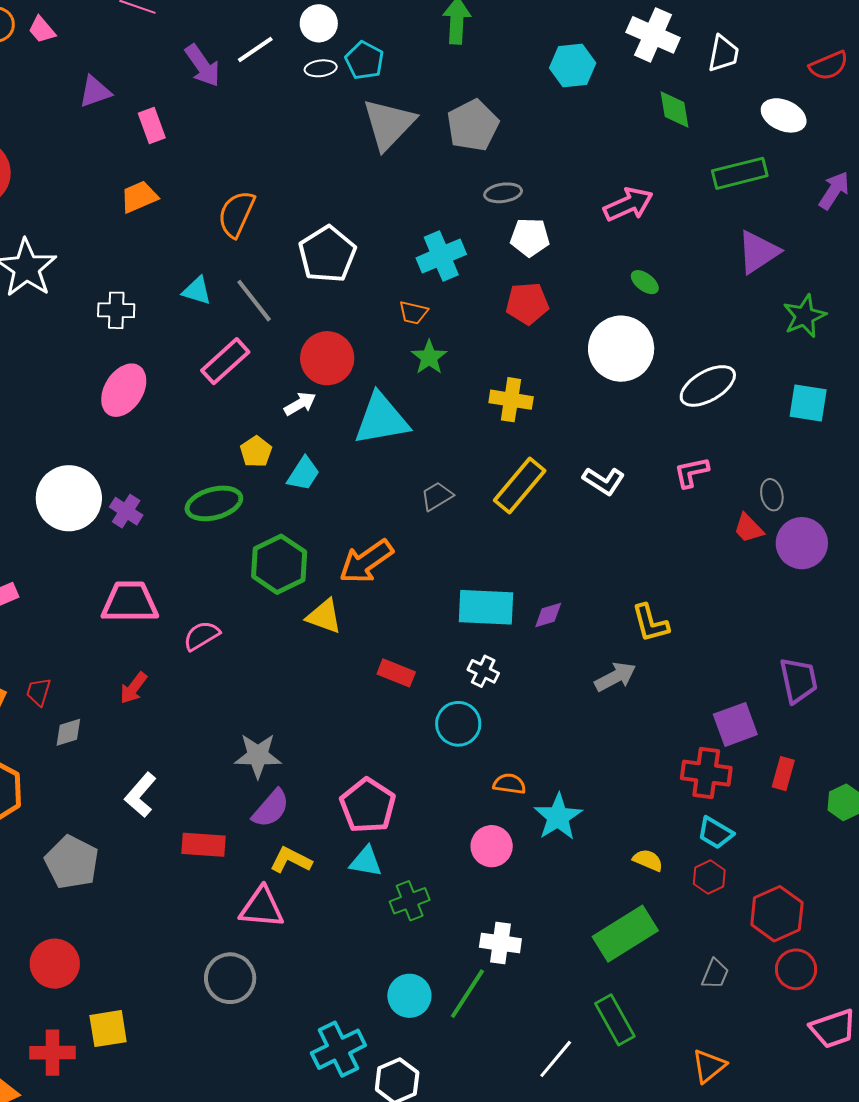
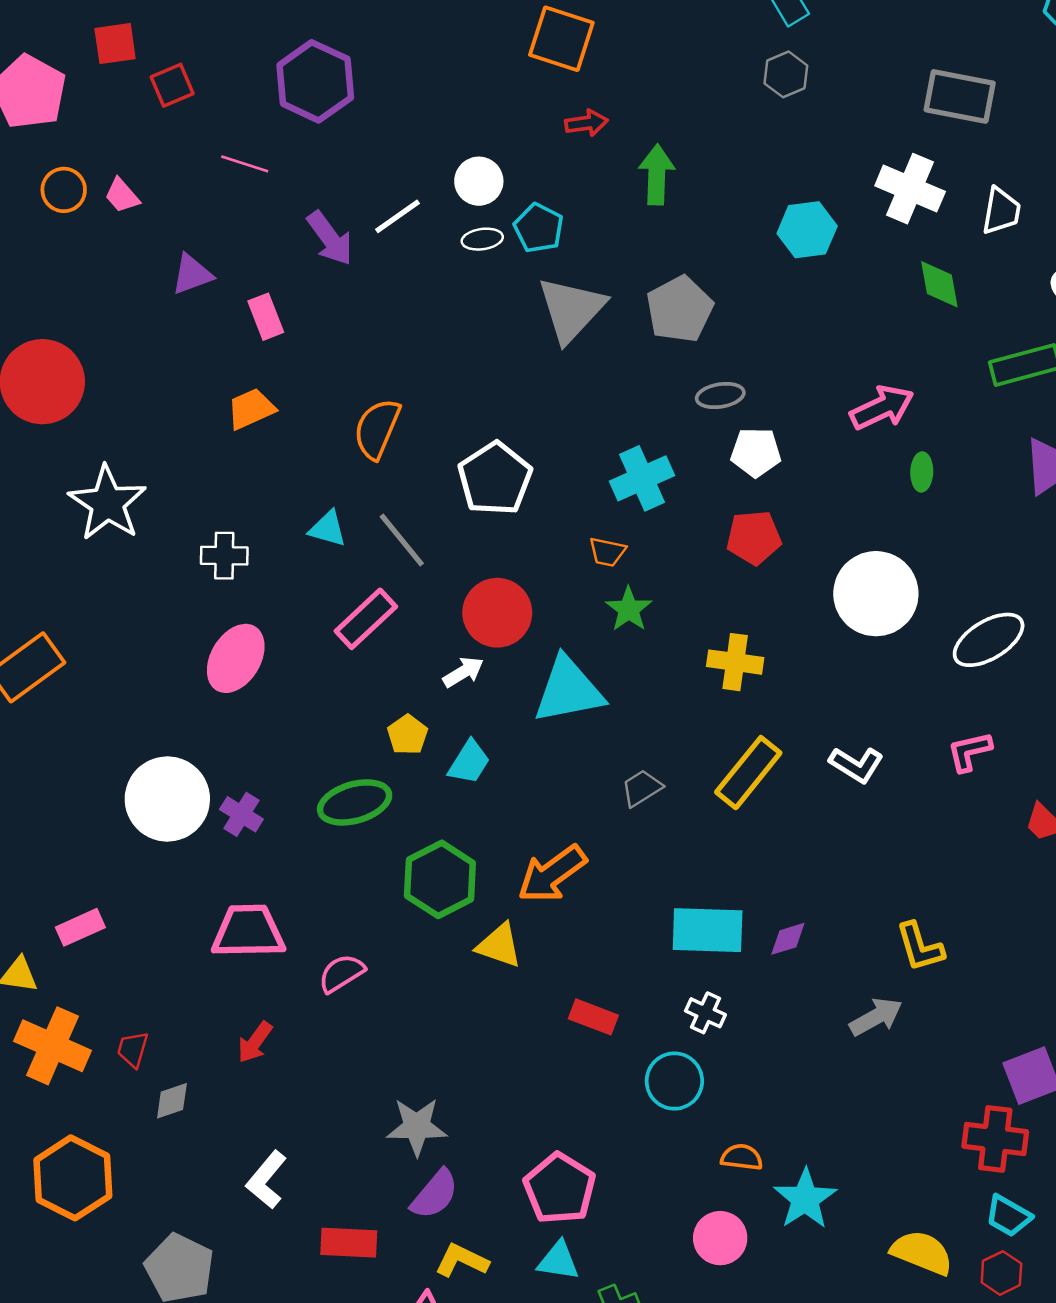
green ellipse: (645, 282) -> (922, 472), moved, turned 56
yellow semicircle: (648, 860) -> (922, 1253), size x1.6

